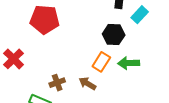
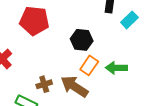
black hexagon: (114, 35) -> (82, 40), moved
brown arrow: (87, 83) -> (74, 86), size x1.6

